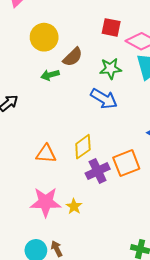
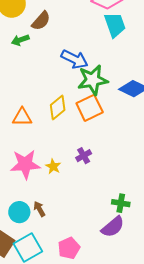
green star: (110, 69) -> (93, 80), moved, size x1.4
orange square: (126, 163) -> (90, 108), moved
purple cross: (98, 171) -> (84, 156), moved, size x0.7

